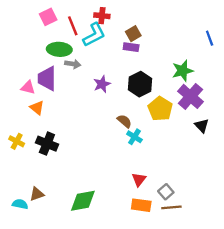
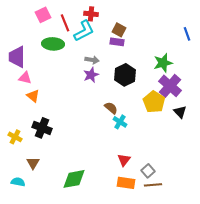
brown square: (133, 34) -> (119, 30), turned -32
gray arrow: (73, 64) -> (92, 60), moved
purple trapezoid: (47, 79) -> (17, 57), moved
yellow pentagon: (160, 109) -> (154, 102), moved
yellow cross: (17, 141) -> (15, 137), moved
brown triangle: (37, 194) -> (33, 163), moved, turned -40

